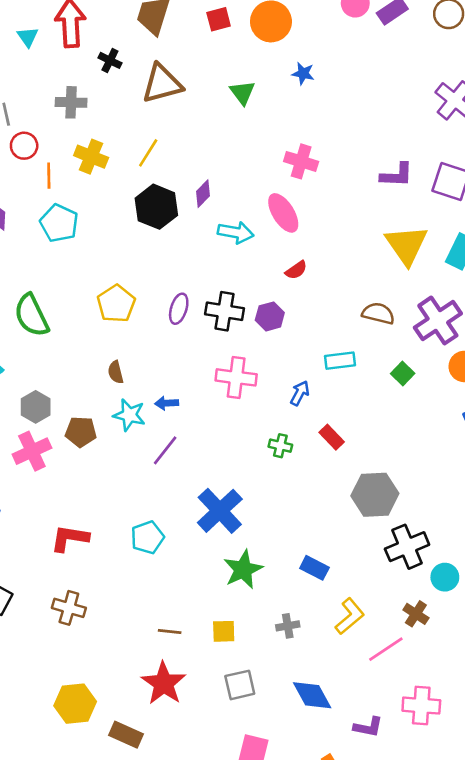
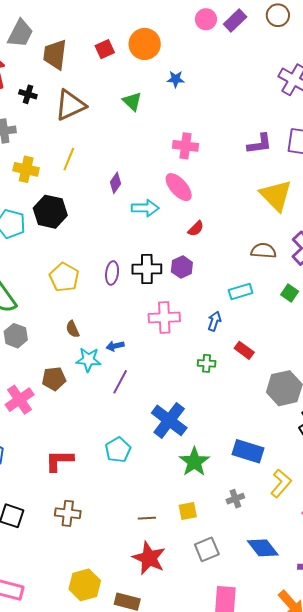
black hexagon: (156, 207) -> (50, 212), moved
gray hexagon: (36, 407) -> (16, 336), moved
blue rectangle: (314, 568) -> (248, 451), size x1.4

